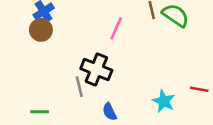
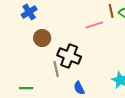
pink line: (116, 29) -> (94, 25), moved, turned 48
brown circle: (41, 30) -> (42, 38), moved

